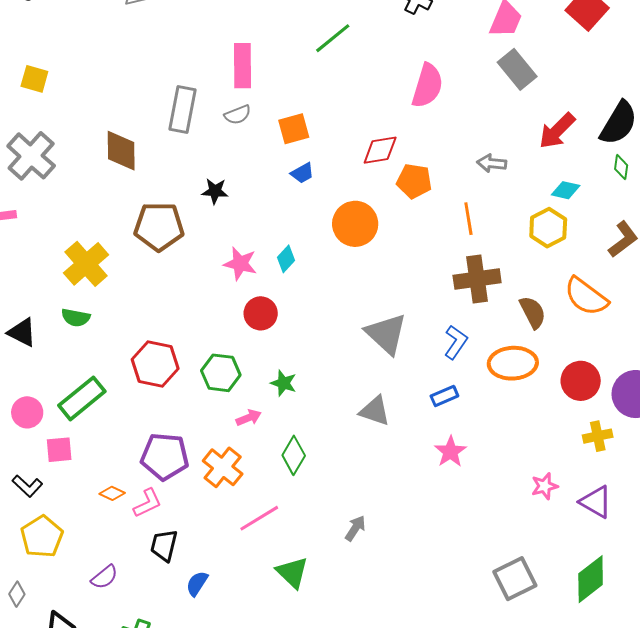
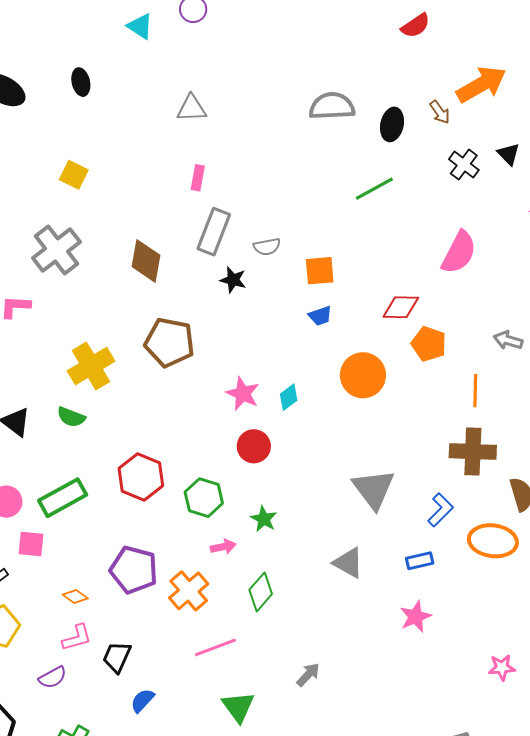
pink rectangle: (242, 66) -> (198, 178), moved, size x0.6
black star: (215, 191) -> (233, 280), moved
pink L-shape: (148, 503) -> (77, 638), moved

